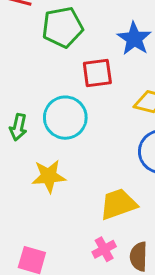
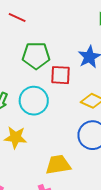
green pentagon: (62, 27) -> (36, 56), moved

